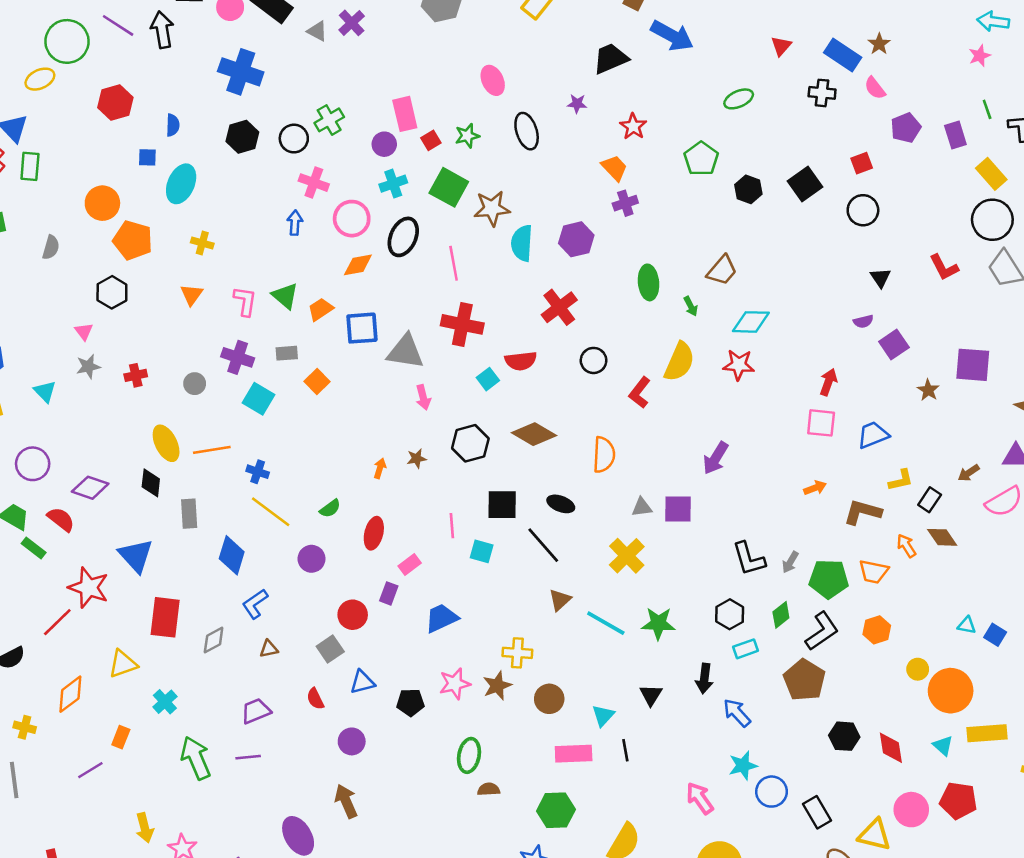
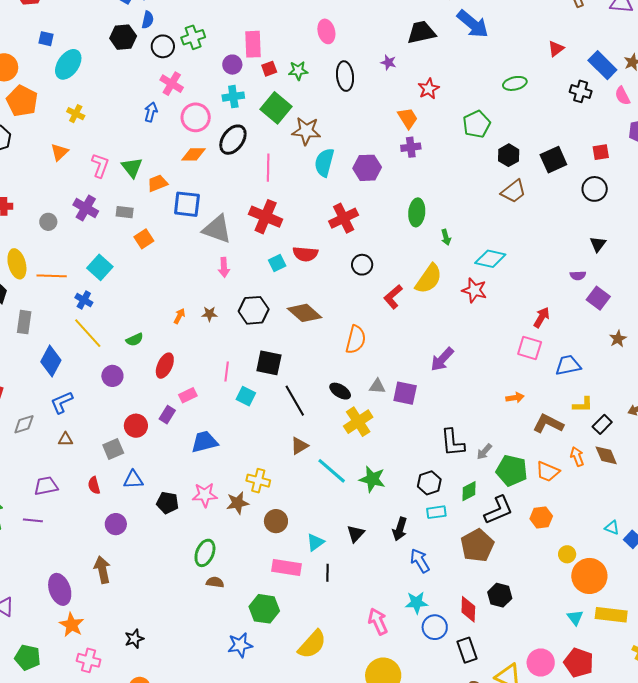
blue semicircle: (173, 125) -> (148, 20), moved
brown trapezoid: (722, 270) -> (513, 191), moved
purple square: (894, 345) -> (598, 298), turned -30
cyan square: (258, 399) -> (100, 267), moved
black ellipse: (561, 504) -> (340, 391), moved
red diamond: (891, 748) -> (468, 609), moved

